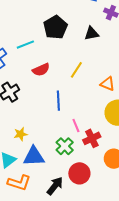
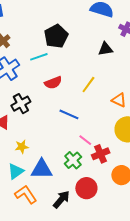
black pentagon: (55, 27) -> (56, 36), moved
blue line: (58, 101) -> (69, 114), turned -66
pink line: (76, 125) -> (85, 140), turned -32
yellow star: (21, 134) -> (22, 147), moved
orange L-shape: (19, 183) -> (26, 194), turned -145

